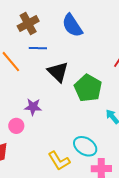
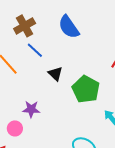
blue line: (38, 48) -> (35, 50), turned 42
black triangle: (58, 72) -> (55, 74), size x0.7

